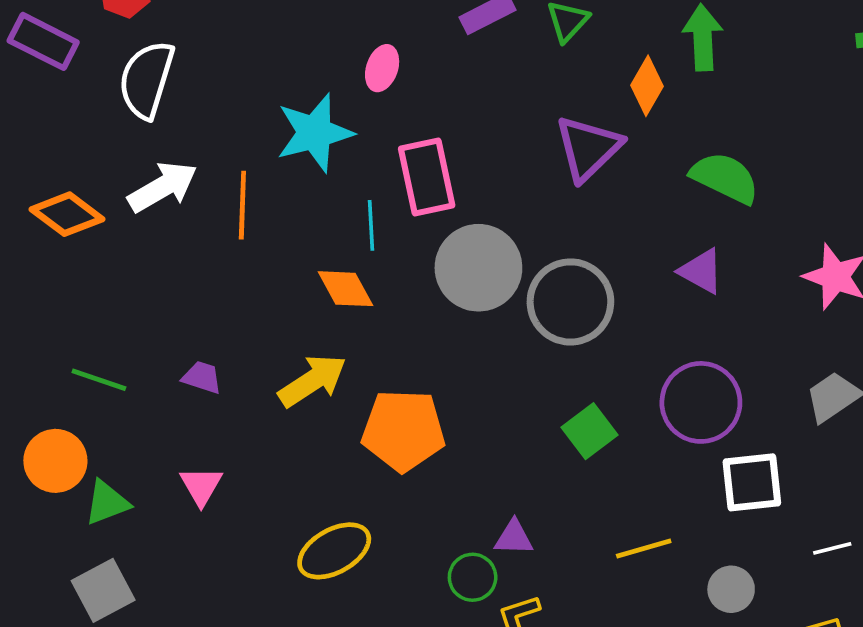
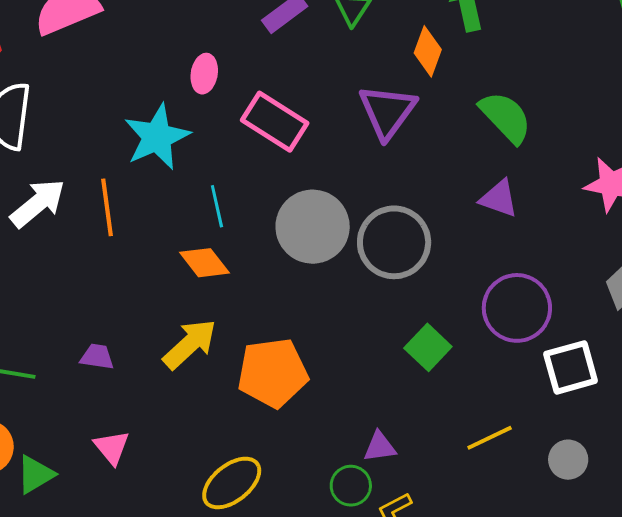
pink rectangle: (427, 177) -> (275, 122), moved, turned -36
green semicircle: (725, 178) -> (506, 117), turned 30

